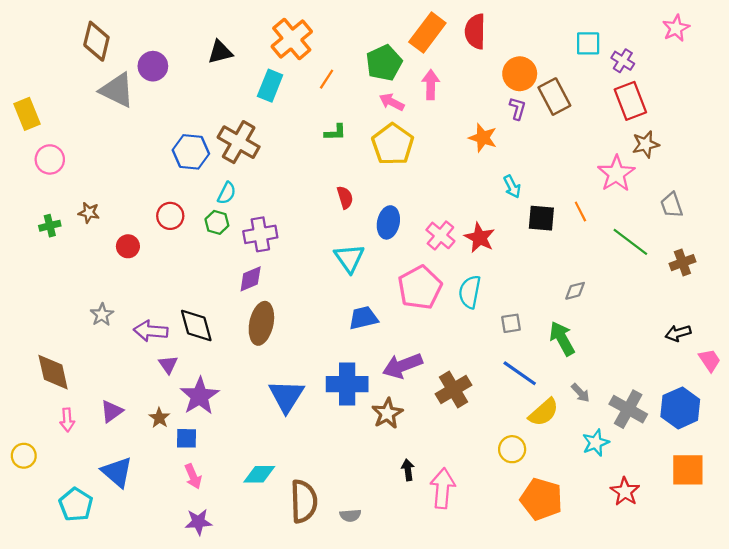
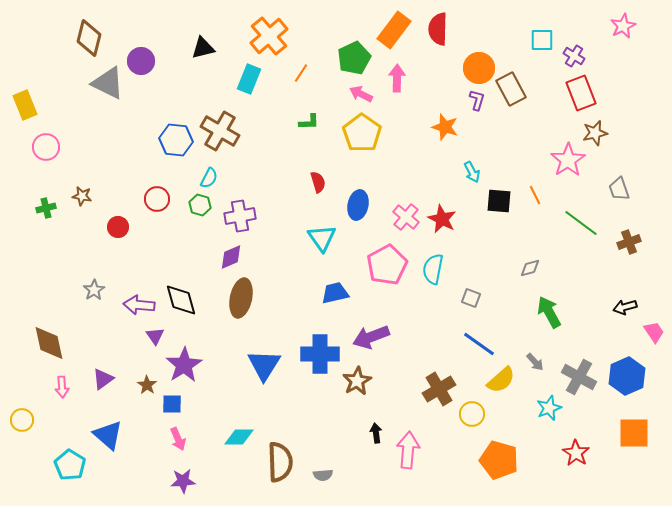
gray square: (511, 323) -> (471, 298), turned 30
green arrow: (562, 339) -> (549, 312), moved
brown cross: (453, 390) -> (439, 389), moved

